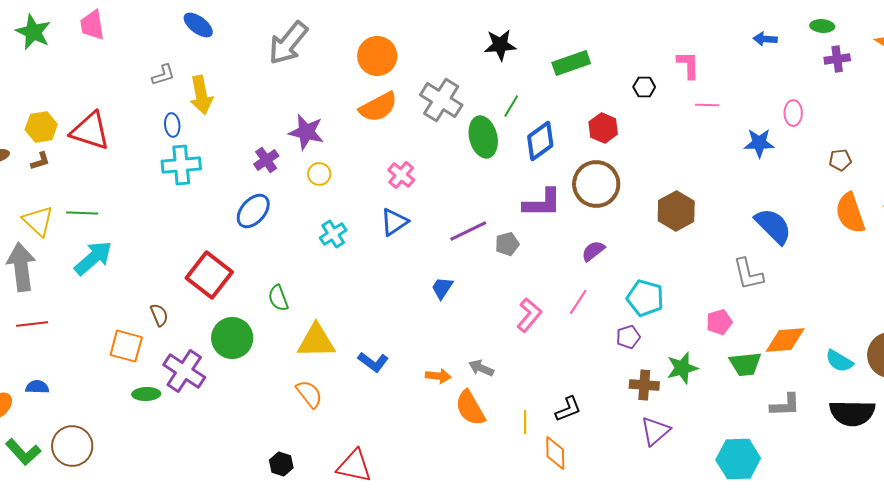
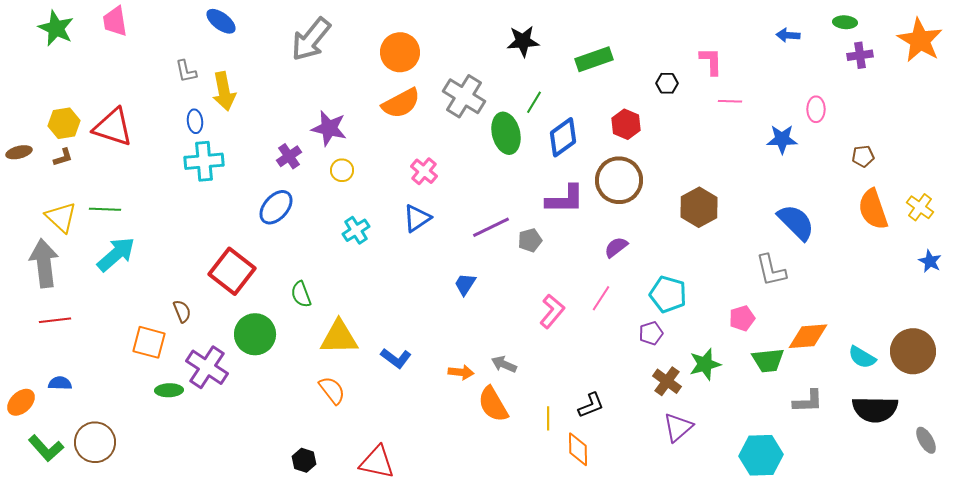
gray L-shape: (163, 75) -> (186, 71), turned 95
brown cross: (644, 385) -> (667, 381), turned 32

